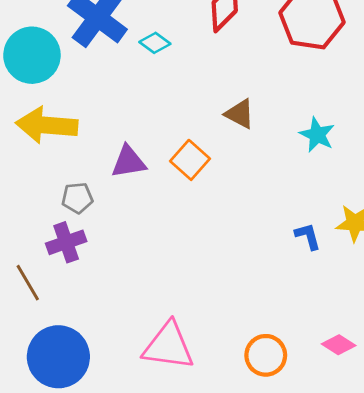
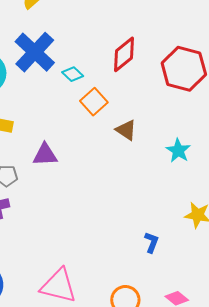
orange square: (190, 160) -> (94, 102), moved
blue L-shape: (308, 236) -> (152, 242), moved, turned 30

